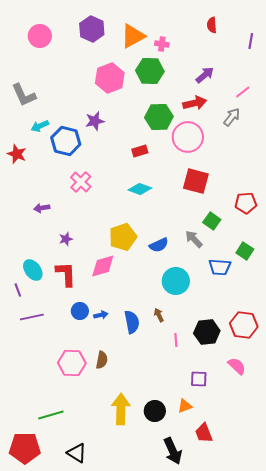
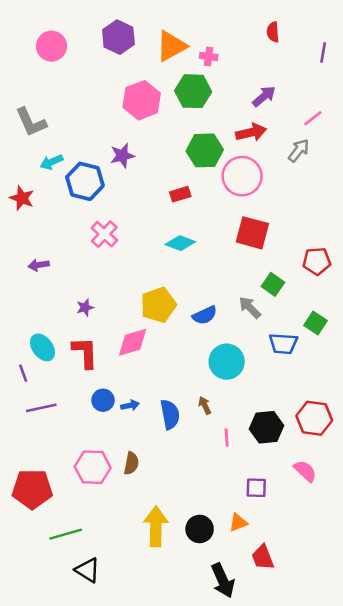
purple arrow: (42, 208) -> (39, 265), moved
red pentagon: (25, 448) -> (32, 489), moved
black triangle: (77, 453) -> (88, 570), moved

